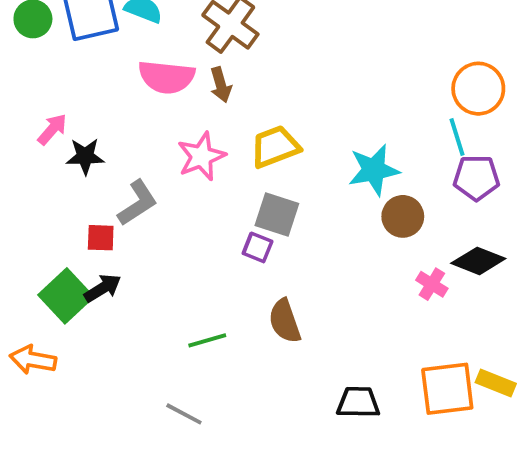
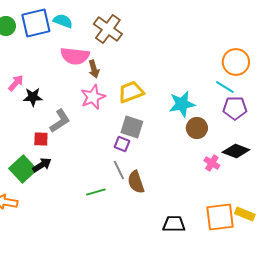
brown arrow: (221, 85) -> (94, 69), moved
cyan line: (457, 137) -> (225, 87), turned -42
gray line: (184, 414) -> (119, 170), moved, turned 36

